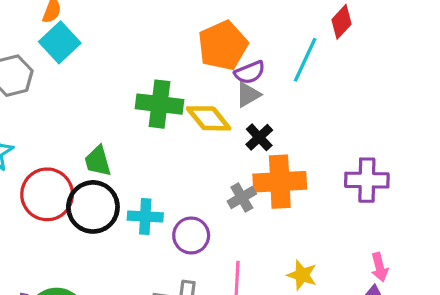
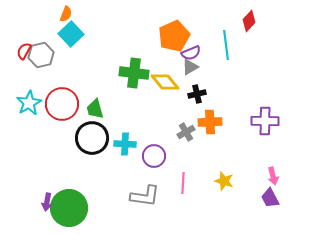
cyan line: (305, 60) -> (226, 45), turned -32
black cross: (259, 137) -> (197, 94), turned 30
orange cross: (280, 182) -> (210, 122), size x0.7
red circle: (47, 194) -> (62, 104), moved

